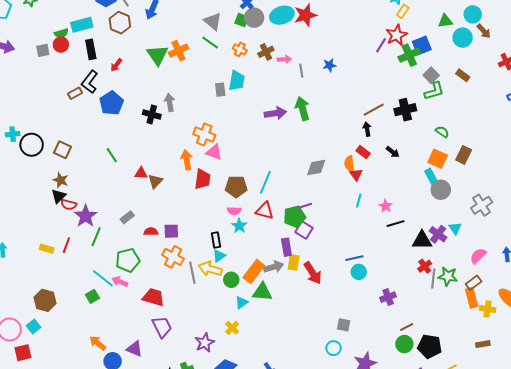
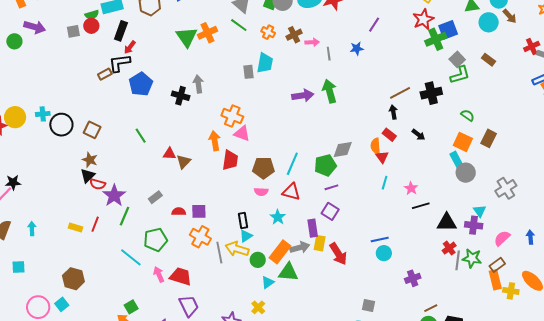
purple line: (381, 45) -> (374, 25), moved
black rectangle: (91, 49) -> (121, 31), turned 30
red arrow: (116, 65) -> (130, 47), moved
black L-shape: (90, 82) -> (119, 63), turned 45
green pentagon: (295, 217) -> (325, 165), moved
cyan star: (239, 226) -> (278, 217), moved
purple cross: (438, 234) -> (474, 225), moved, turned -30
pink arrow: (120, 282) -> (159, 274), moved, turned 42
green square: (92, 296) -> (131, 307), moved

